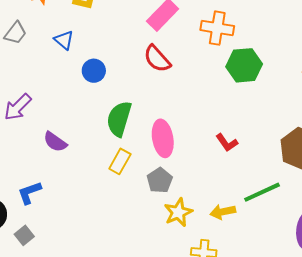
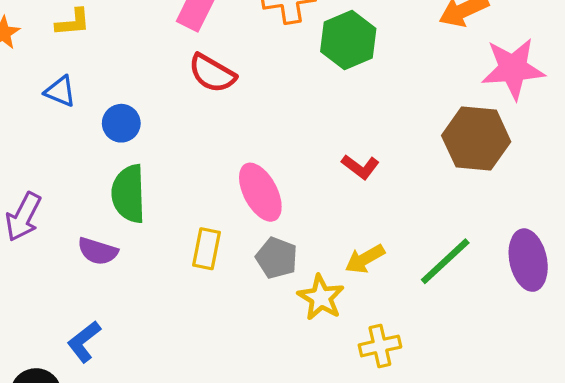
green semicircle: (119, 119) -> (129, 194), moved
green line: (262, 192) -> (445, 261), moved
yellow arrow: (223, 212) -> (365, 259), moved

